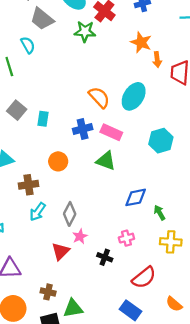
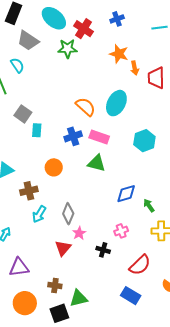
gray square: (17, 110) -> (23, 114), moved

